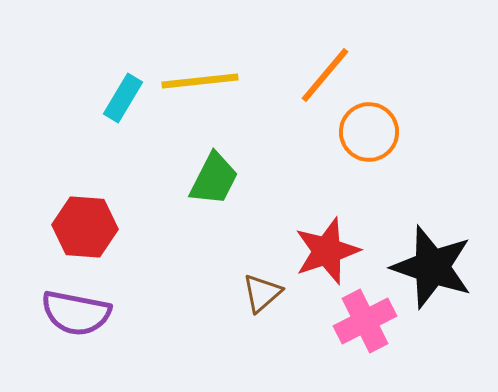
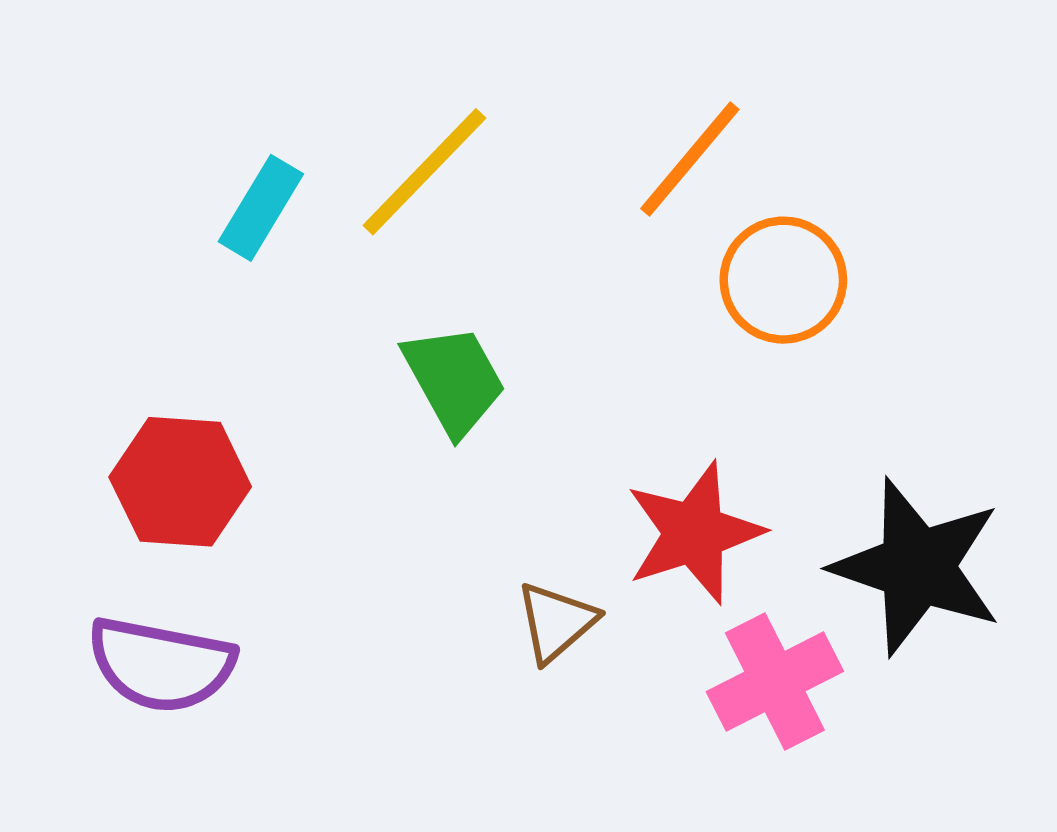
yellow line: (200, 81) -> (424, 172), turned -40
green trapezoid: (214, 179) -> (454, 380), turned -56

